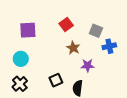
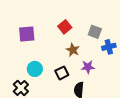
cyan circle: (21, 59) -> (35, 69), moved
black square: (56, 80) -> (62, 73), moved

